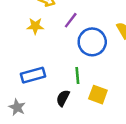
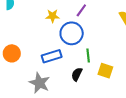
blue circle: (92, 42) -> (72, 33), moved
gray star: (17, 107) -> (39, 83), size x1.5

